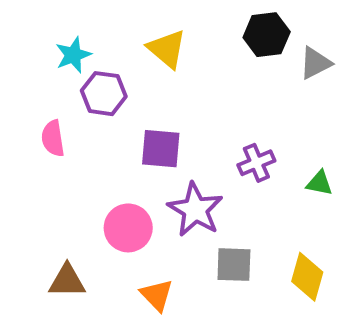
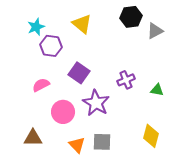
pink semicircle: (53, 138) -> (41, 85), moved, turned 72
purple square: (161, 149) -> (79, 73), turned 30
gray square: (234, 265) -> (102, 142), moved

